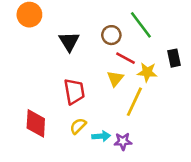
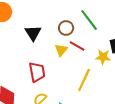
yellow star: (147, 72) -> (103, 57), moved
yellow triangle: (115, 79) -> (61, 50), moved

